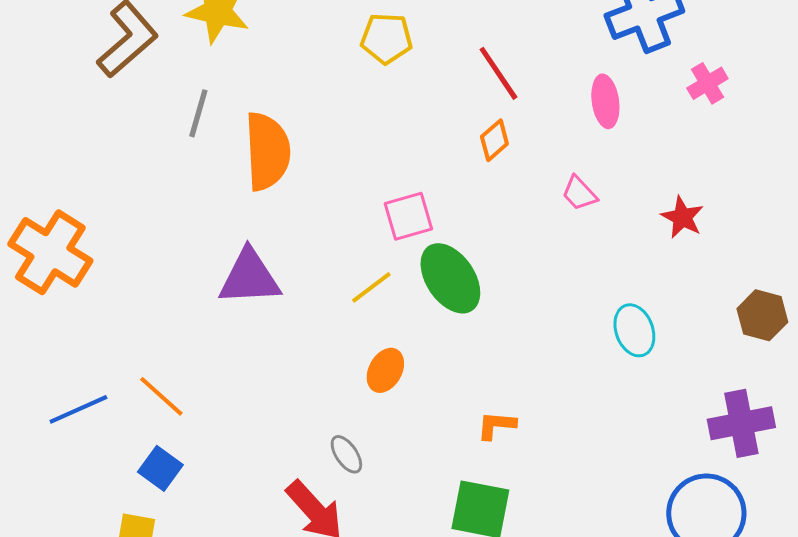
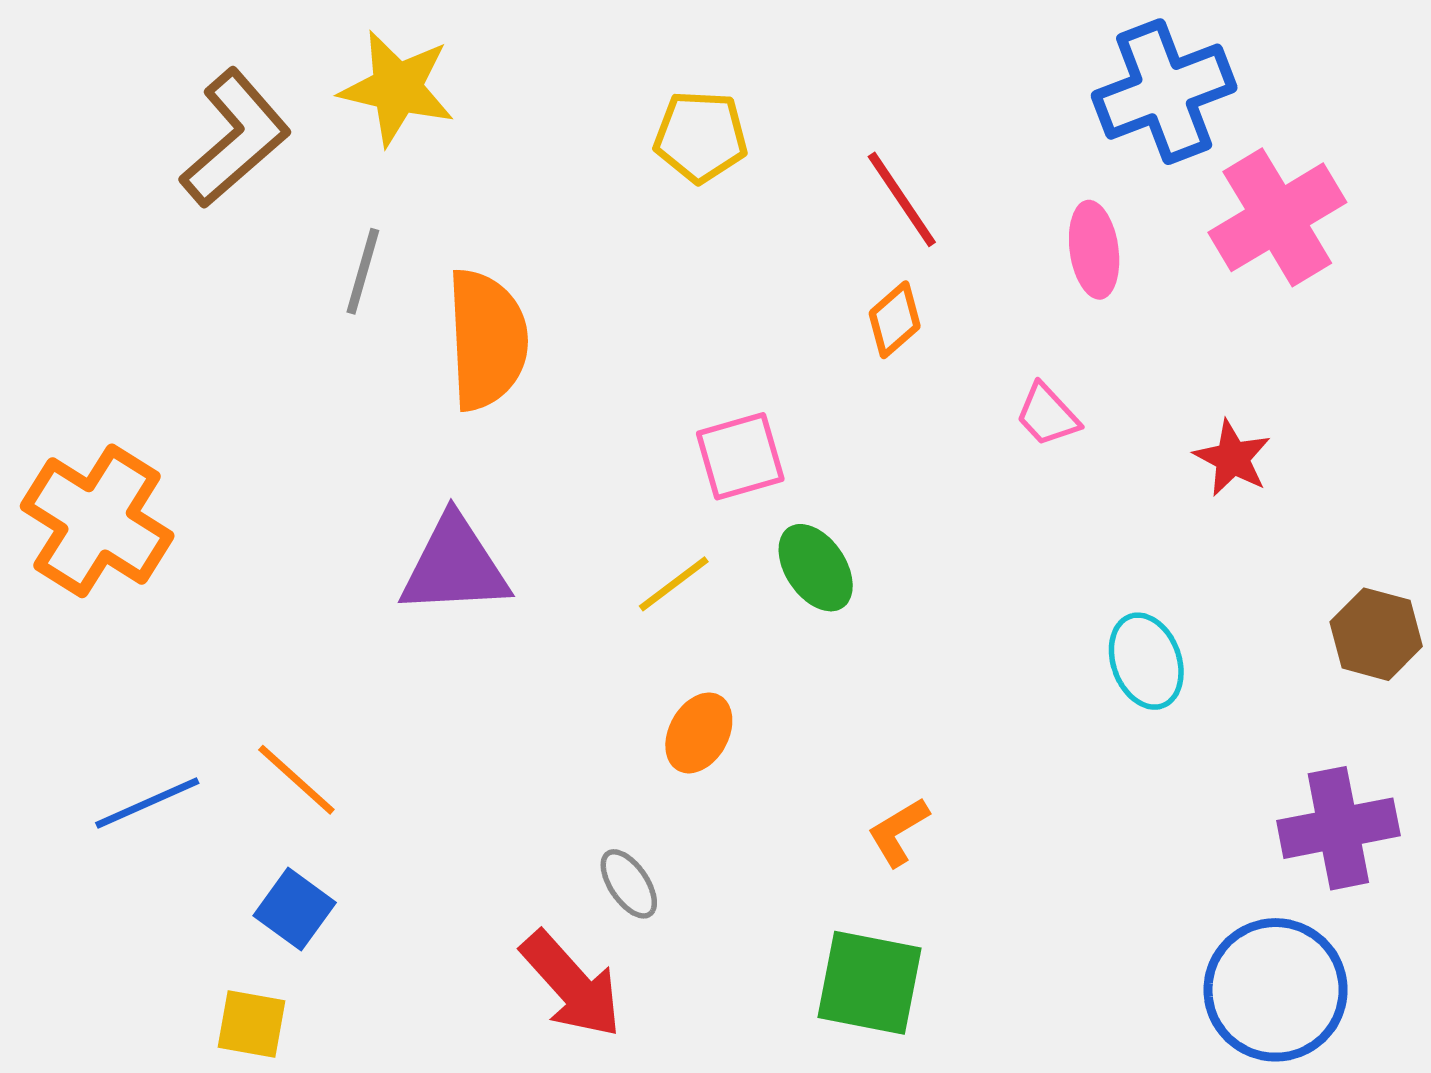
pink cross: (707, 83) -> (1277, 217), size x1.8
green ellipse: (450, 278) -> (816, 568), size x0.7
orange L-shape: (496, 425) -> (898, 832), turned -36

